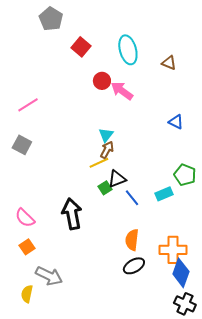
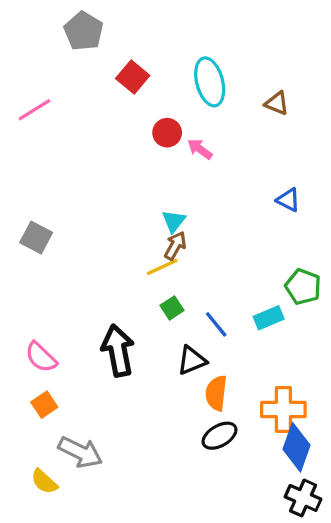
pink arrow: (122, 91) -> (200, 149), size x0.7
pink line: (28, 105) -> (34, 110), moved
black triangle: (117, 179) -> (192, 360), moved
yellow semicircle: (27, 294) -> (44, 482), turned -60

